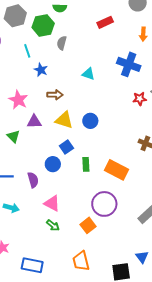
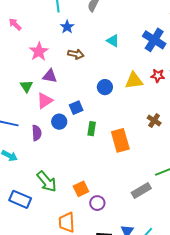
yellow triangle: (64, 120) -> (134, 81), moved, turned -36
orange rectangle: (116, 170) -> (120, 140), turned 35
pink triangle: (52, 203) -> (45, 101), moved, turned 48
purple circle: (104, 204) -> (97, 203), moved, size x0.6
green arrow: (53, 225) -> (47, 182), size x1.6
blue rectangle: (32, 265) -> (20, 199), moved

